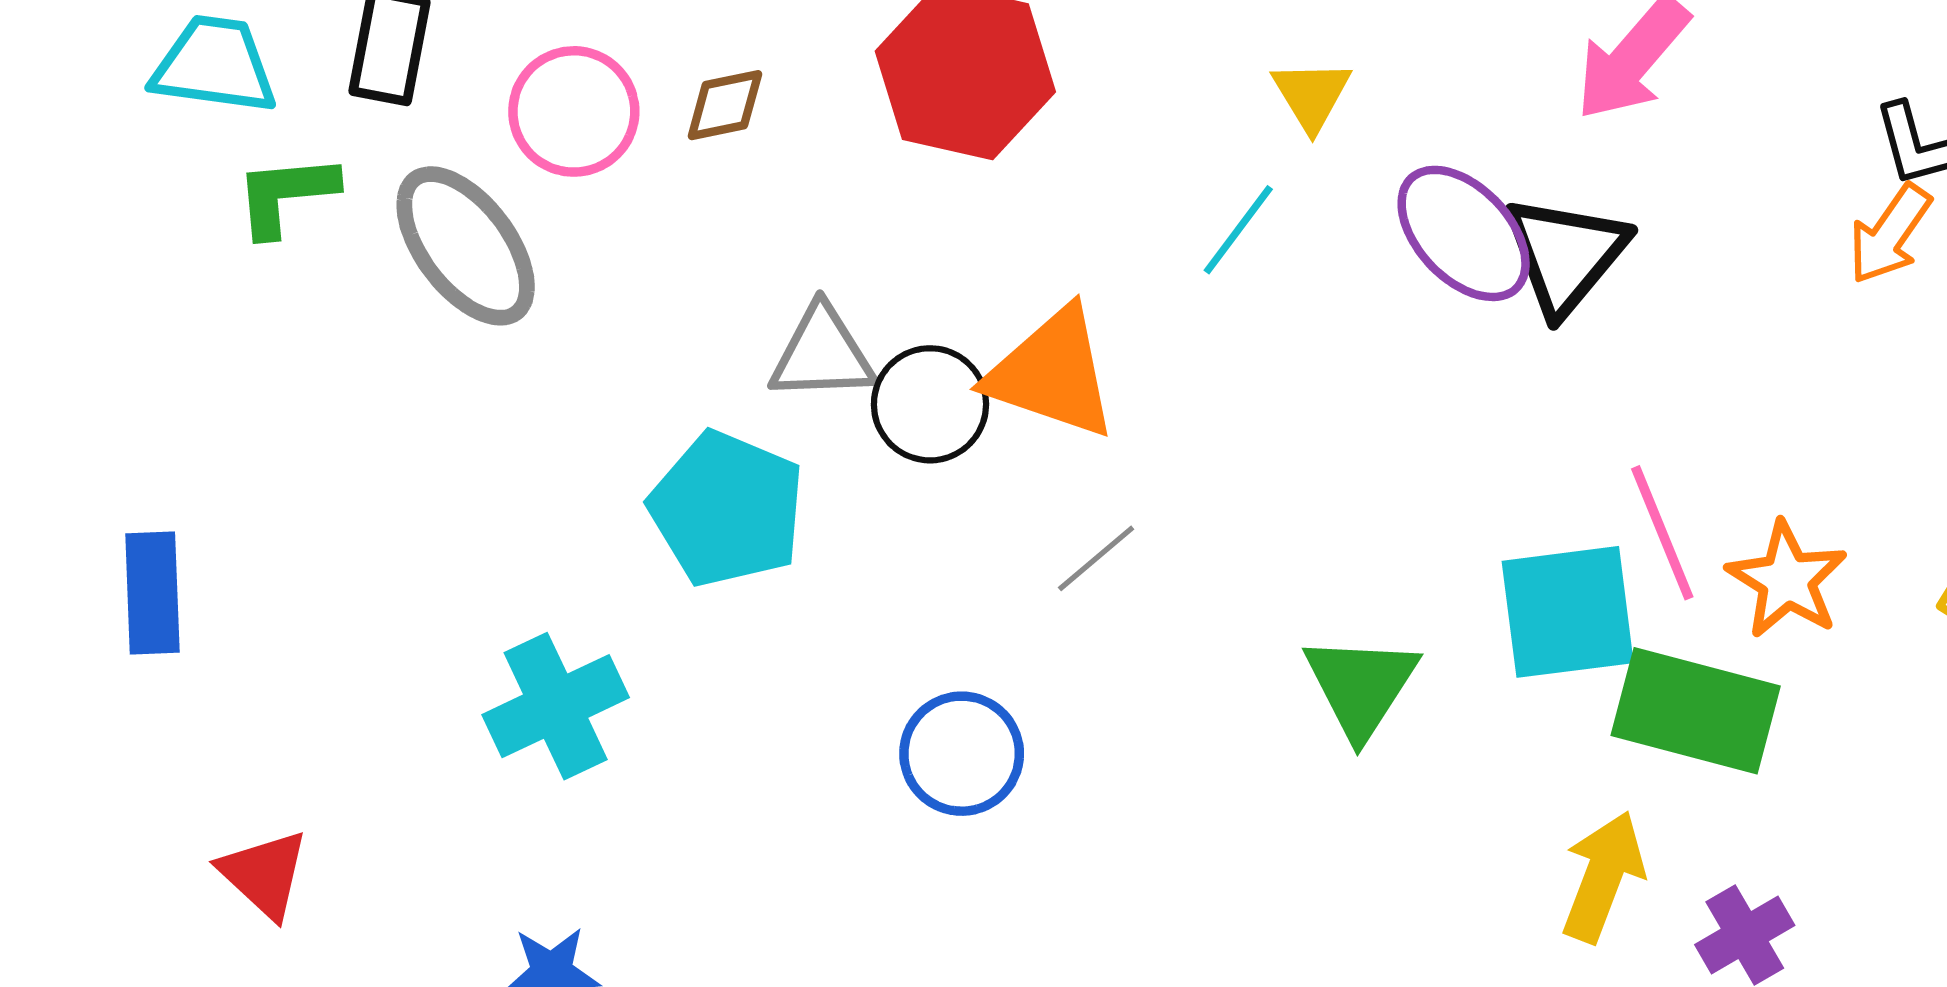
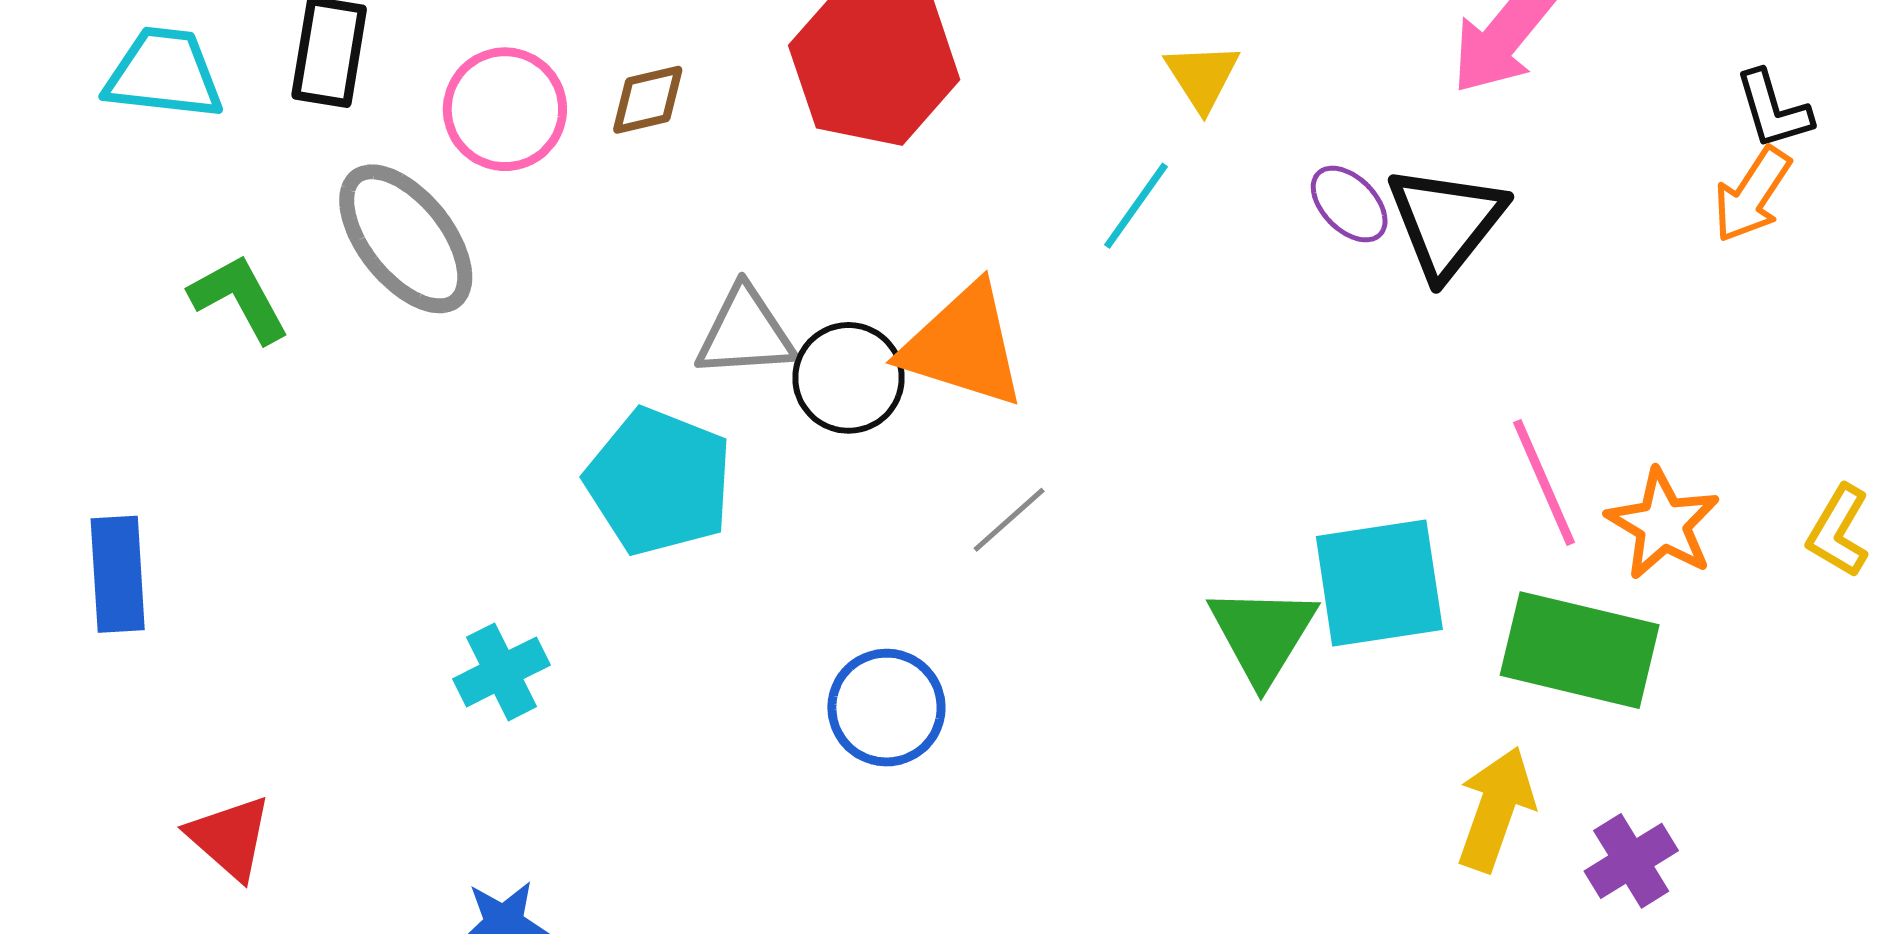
green L-shape: (286, 195) -> (239, 298), moved, turned 68
purple ellipse: (1464, 233) -> (1349, 204), size x0.6
cyan square: (1568, 612) -> (1379, 583), moved
cyan cross: (556, 706) -> (501, 672), size x0.7

